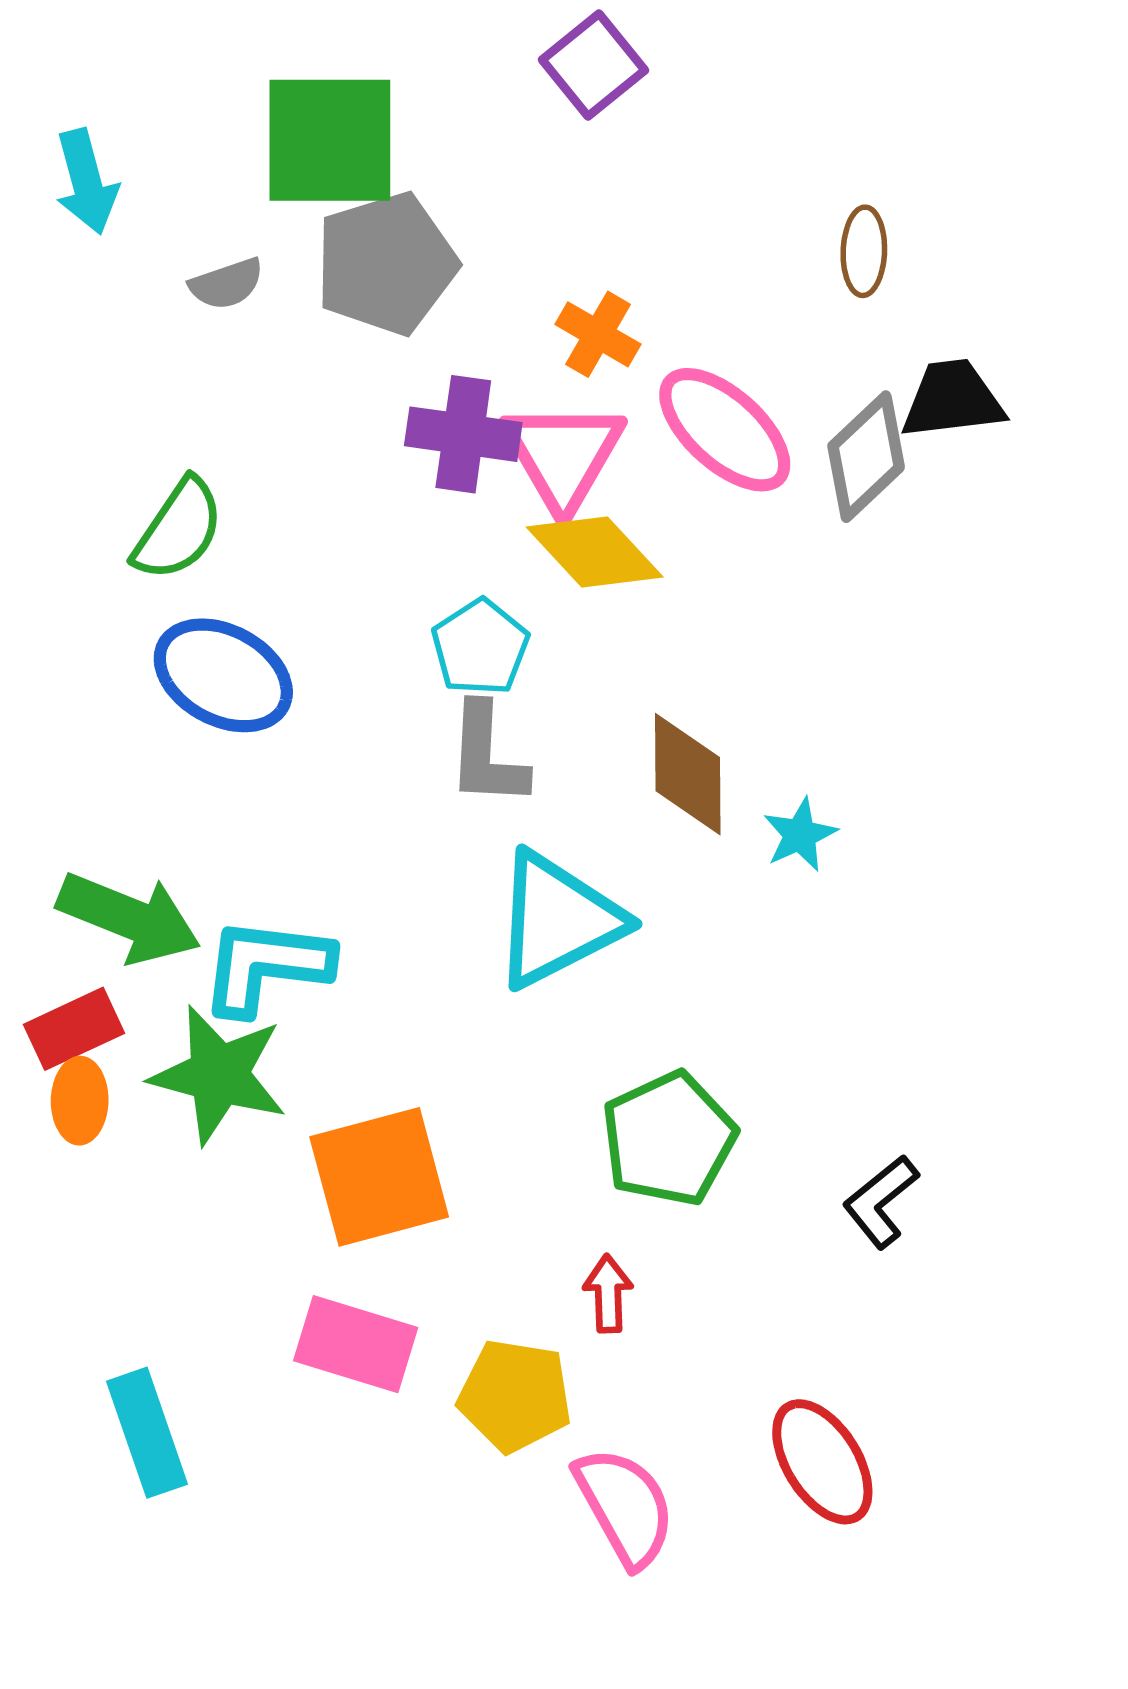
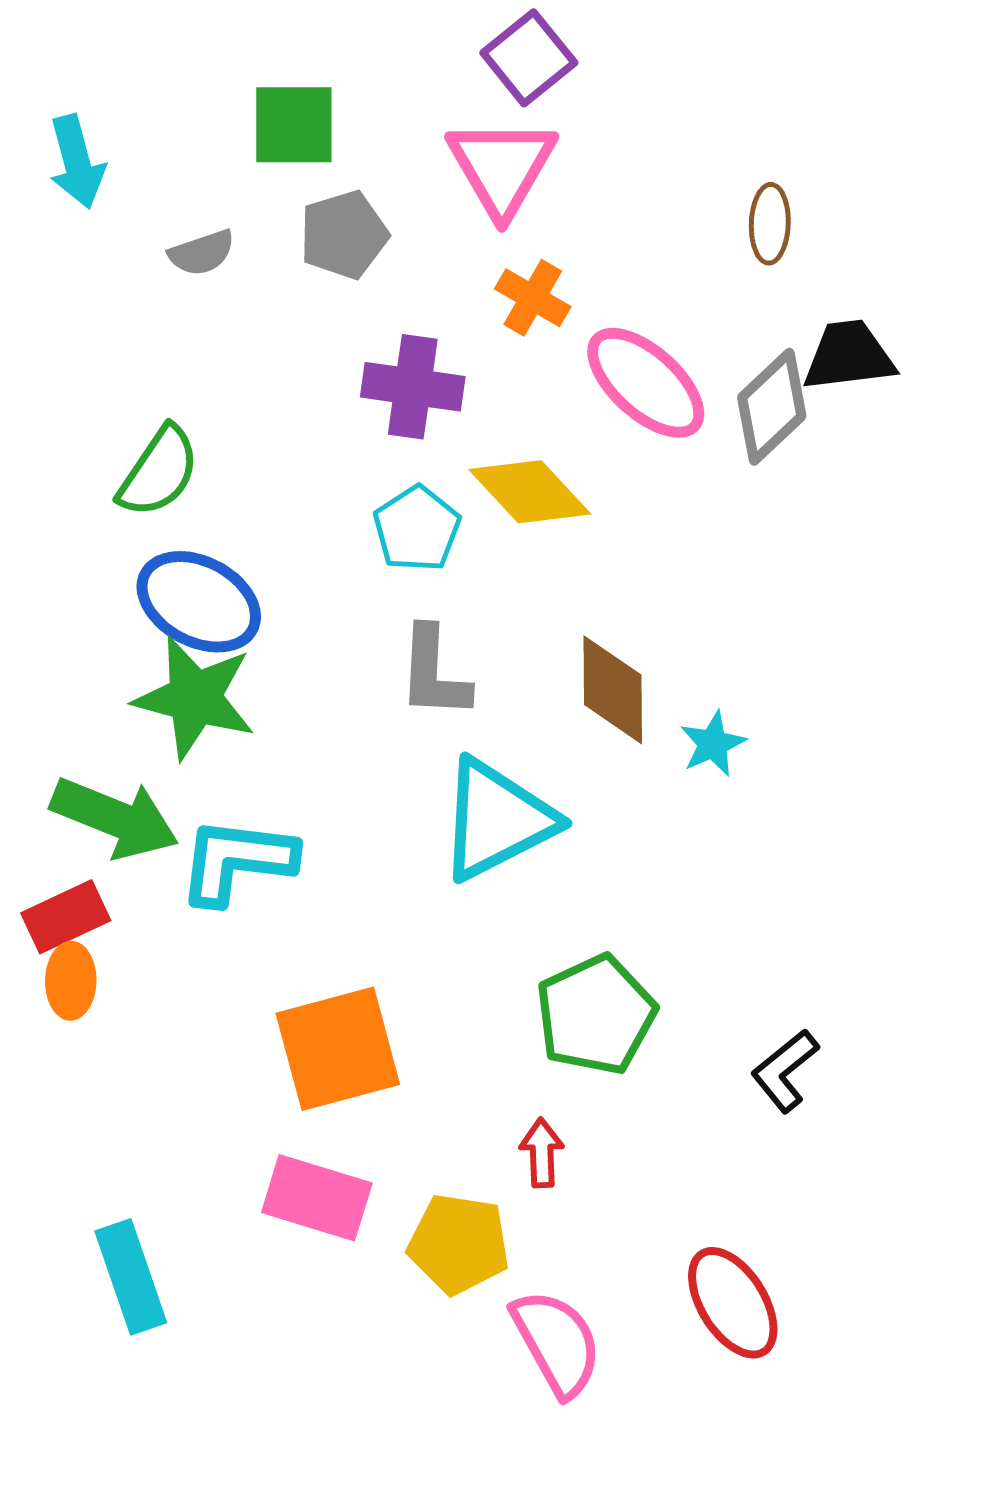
green square: (330, 140) -> (294, 125), size x0.7
gray pentagon: (386, 264) -> (344, 235), size x0.7
pink triangle: (563, 455) -> (502, 167), moved
cyan pentagon: (480, 647) -> (417, 529), moved
green star: (219, 1075) -> (195, 698), moved

